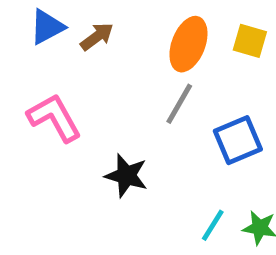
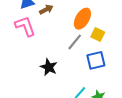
yellow square: (250, 41) -> (98, 34), moved
pink L-shape: (54, 118) -> (25, 26), moved

